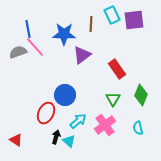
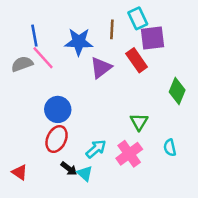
purple square: (134, 20) -> (153, 38), moved
red rectangle: (117, 69) -> (137, 60), moved
blue circle: (65, 95) -> (58, 109), moved
green diamond: (141, 95) -> (177, 91), moved
cyan semicircle: (138, 128) -> (170, 148), moved
black arrow: (56, 137) -> (69, 169), turned 112

